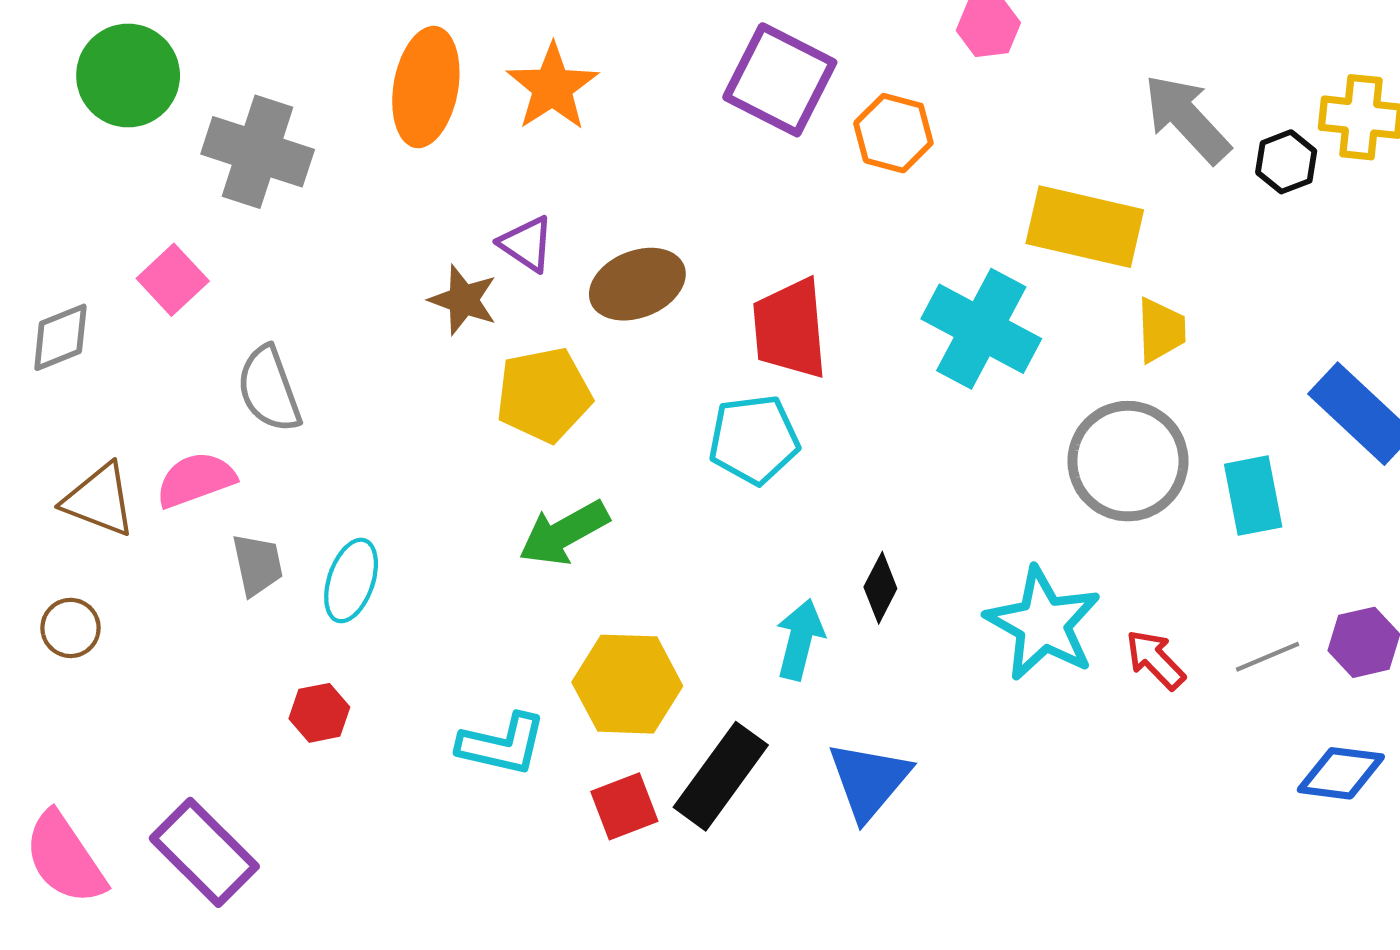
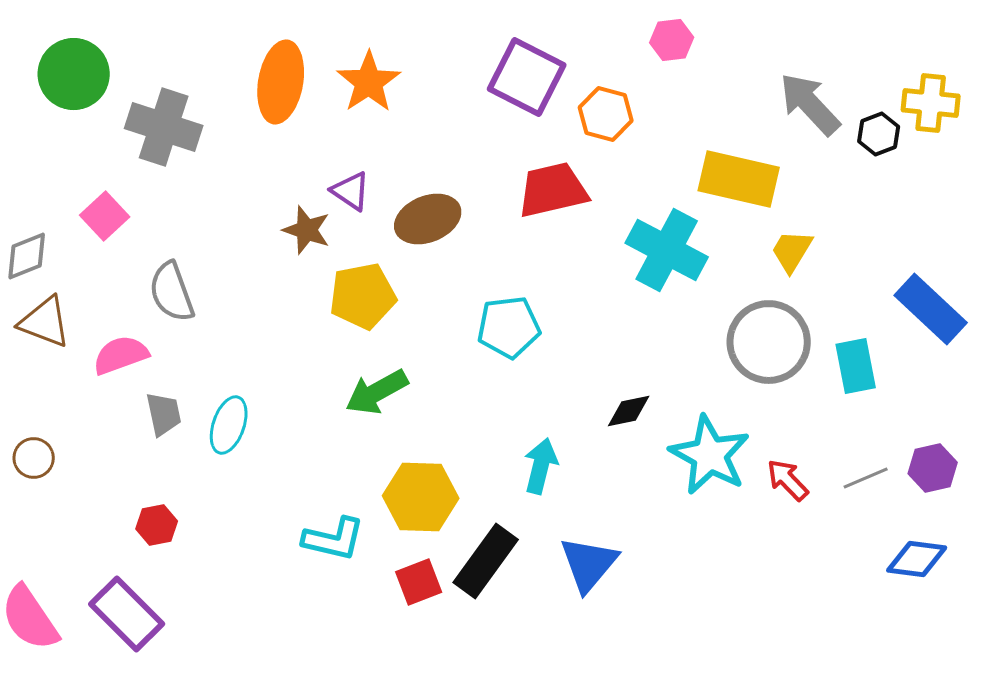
red trapezoid: (790, 329) -> (553, 190), moved, turned 82
yellow trapezoid: (1161, 330) -> (792, 251), turned -147
brown triangle: (99, 500) -> (45, 322), moved
black diamond: (880, 588) -> (629, 411), moved, turned 51
red hexagon: (319, 713) -> (157, 525), moved

